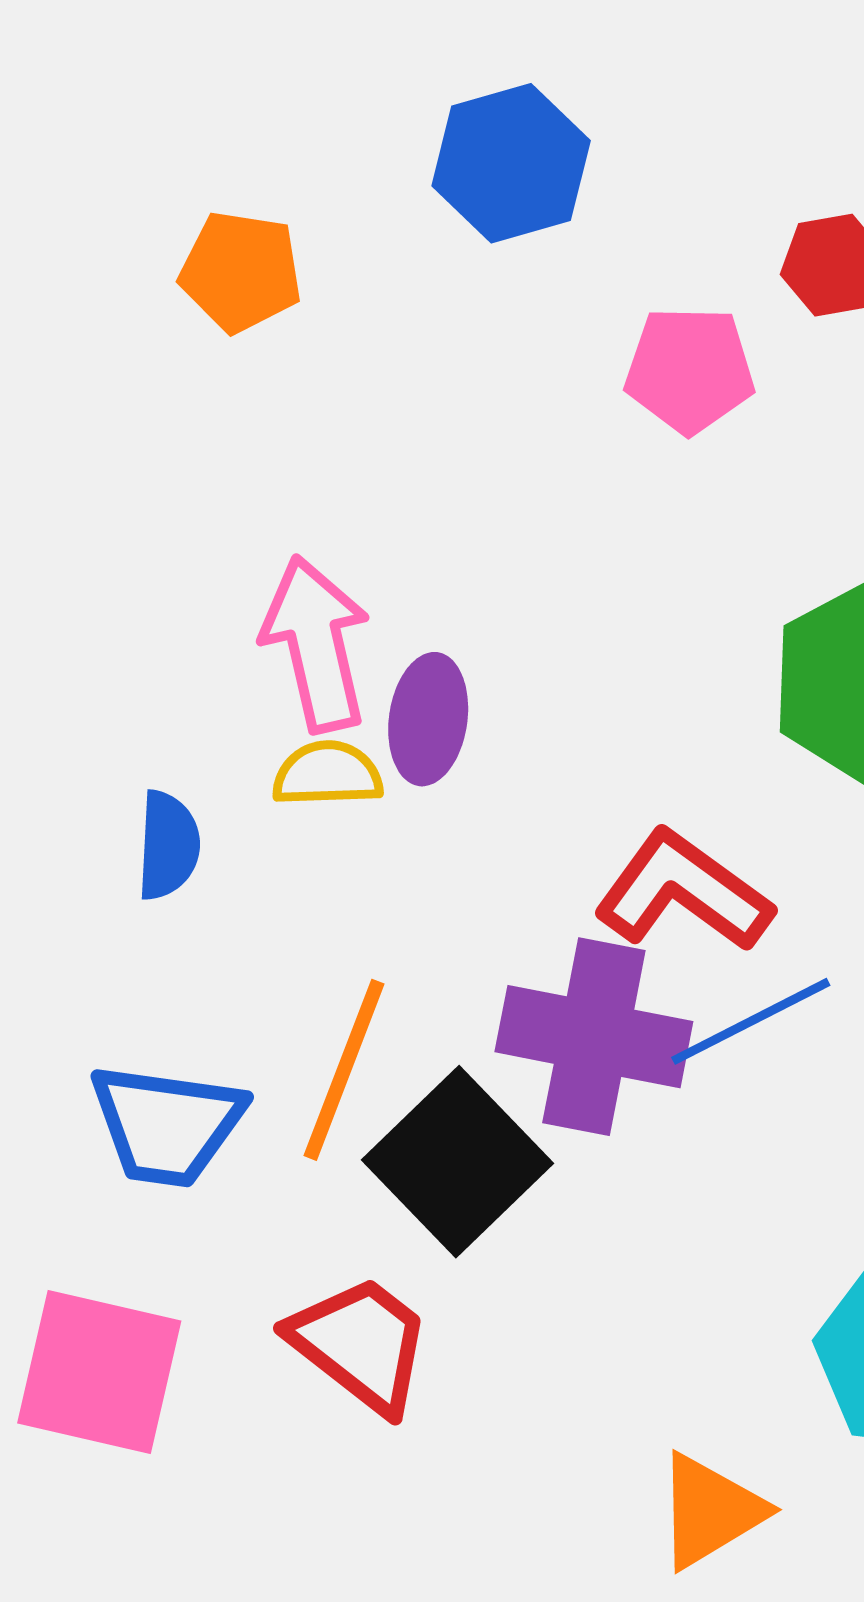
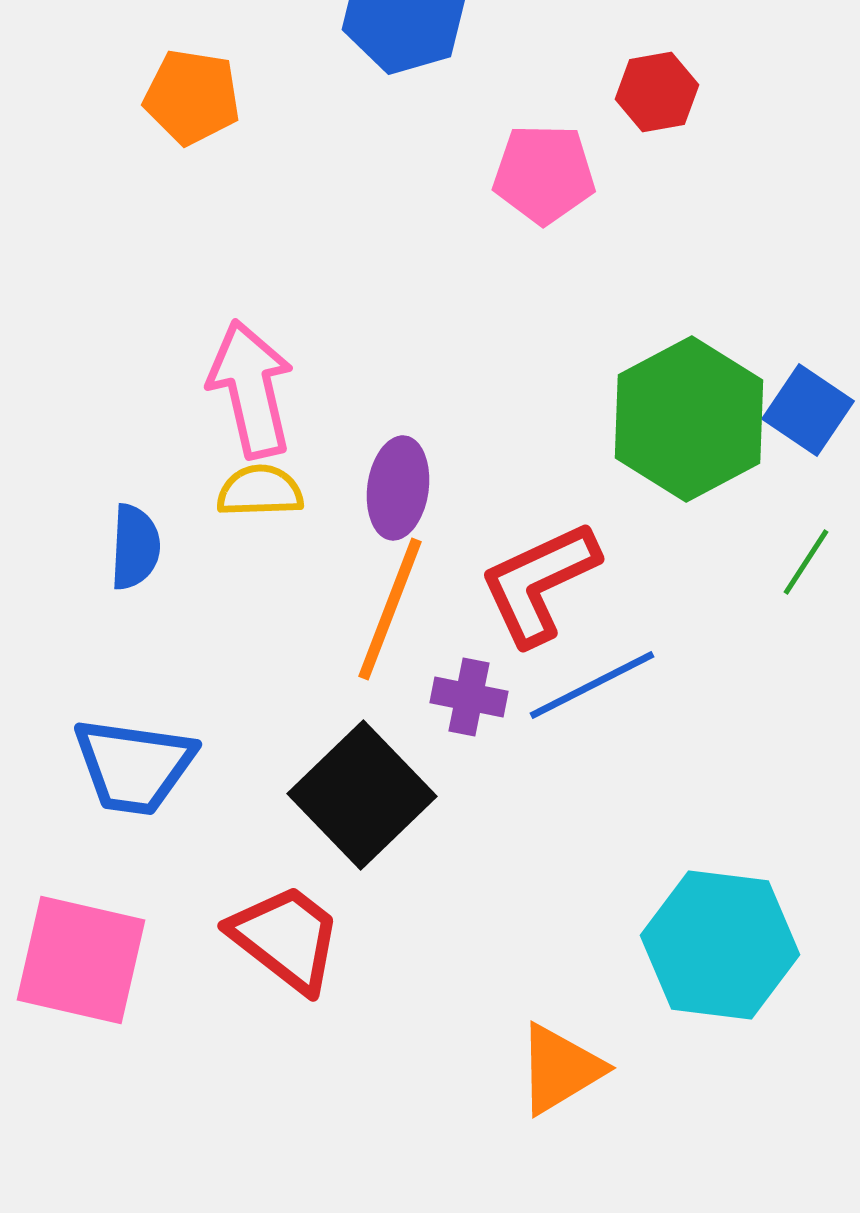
purple ellipse: (428, 719) -> (398, 488), moved
red L-shape: (683, 891) -> (539, 583), turned -61
purple cross: (594, 1037) -> (469, 697), size x0.5
orange line: (344, 1070) -> (390, 609), moved

